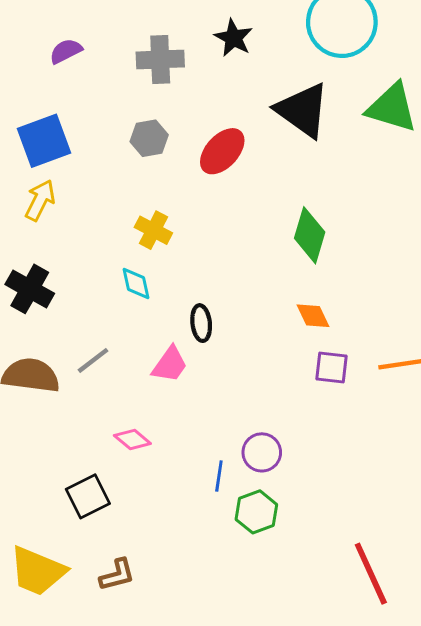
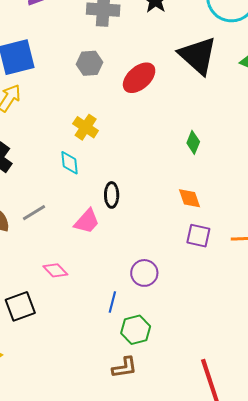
green diamond: (310, 235) -> (193, 142), size x0.6
purple circle: (262, 452) -> (144, 273), moved
brown L-shape: (117, 575) -> (124, 367), moved

